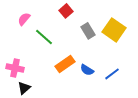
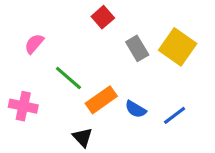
pink semicircle: (24, 19) -> (34, 44), moved
green line: (44, 37) -> (68, 78), moved
black triangle: (24, 88) -> (83, 137), moved, turned -32

